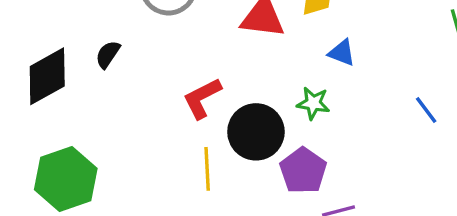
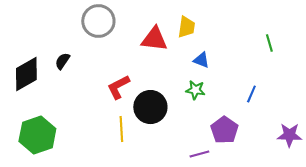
green star: (313, 103) -> (195, 90), moved
blue line: (426, 110) -> (251, 94), turned 60
purple pentagon: (303, 171) -> (224, 130), moved

